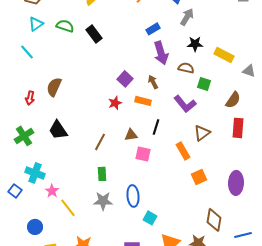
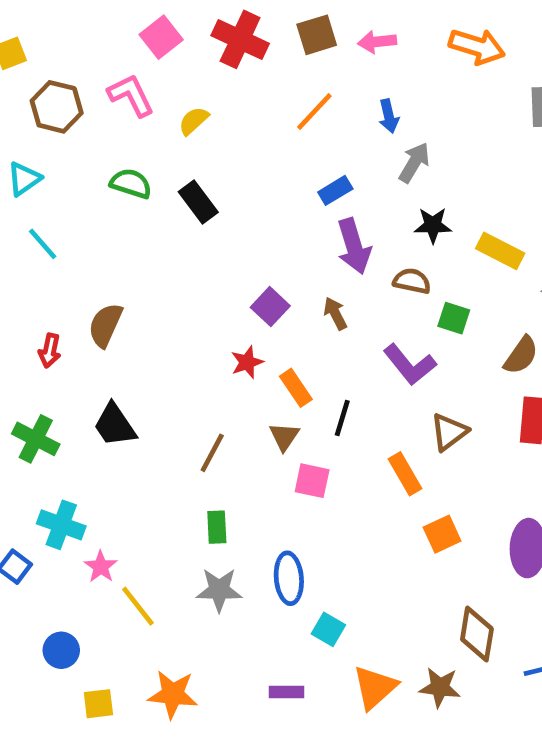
cyan triangle: (36, 24) -> (24, 179), moved
orange rectangle: (143, 101) -> (296, 388), moved, turned 42
brown triangle: (131, 135) -> (284, 437), turned -48
green cross: (24, 136) -> (36, 439), turned -30

